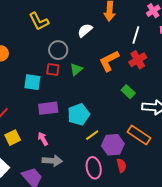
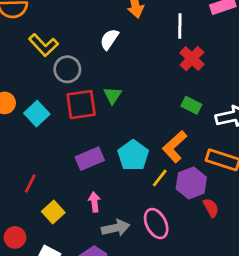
gray circle: (58, 50) -> (67, 69), moved
orange L-shape: (109, 61) -> (175, 147), moved
red square: (53, 69) -> (81, 105), size x1.6
cyan square: (32, 82) -> (37, 114), moved, turned -36
pink arrow: (43, 139) -> (94, 202), turned 40
pink ellipse: (94, 168) -> (156, 224), moved

